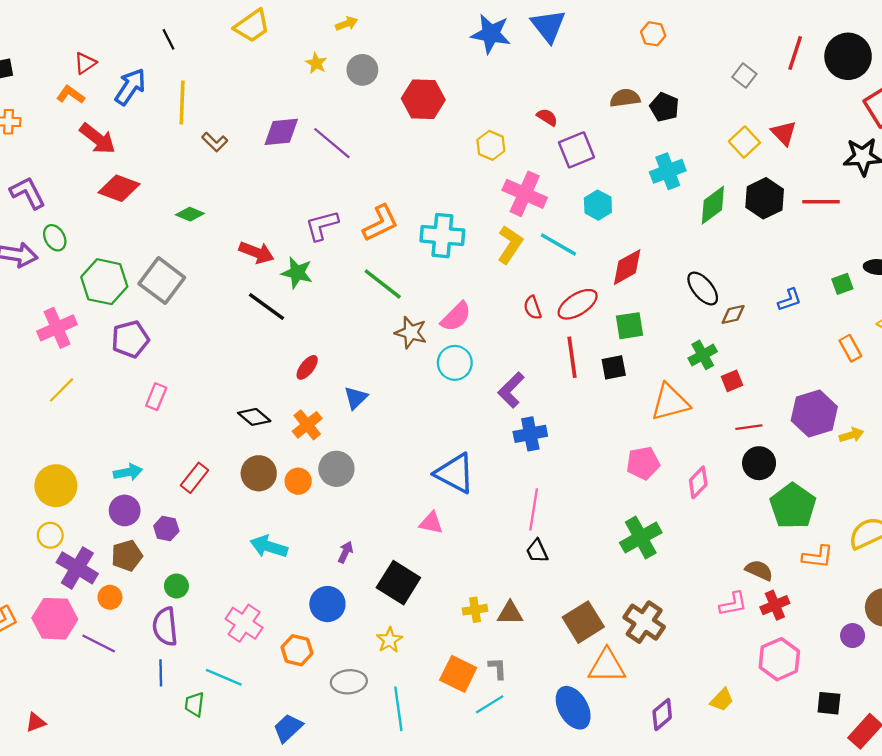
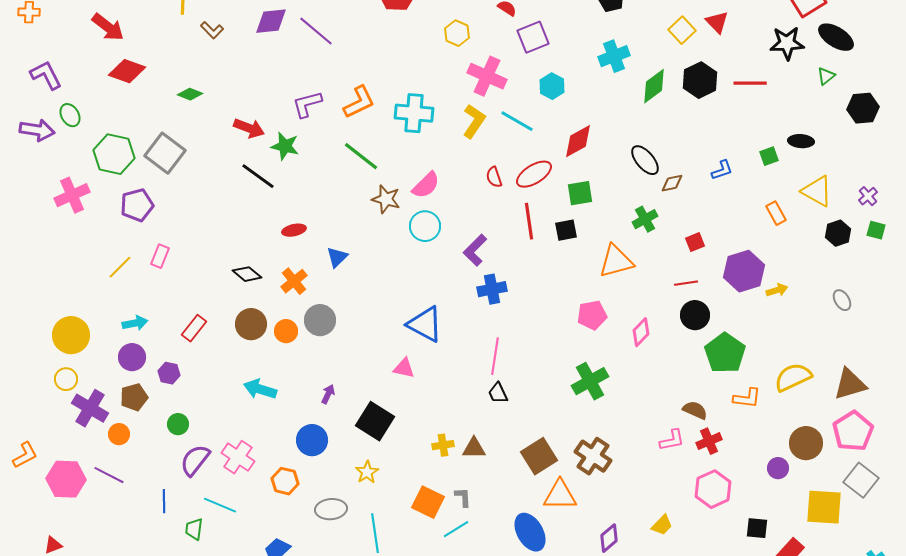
red ellipse: (307, 367) -> (294, 230), turned 40
red square: (732, 381) -> (695, 242), moved
yellow line: (61, 390) -> (120, 267), moved
pink hexagon: (55, 619) -> (66, 479), moved
purple semicircle: (165, 627) -> (195, 460), moved, turned 44

